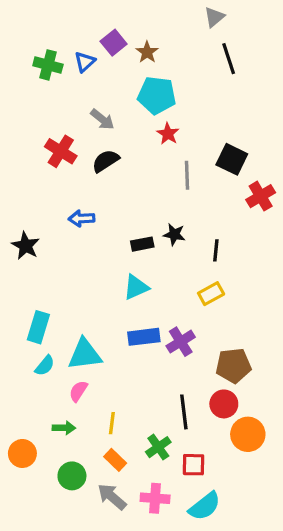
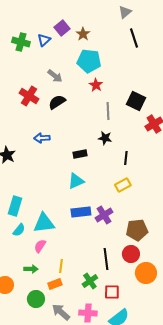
black star: (174, 234) -> (105, 138), moved
orange rectangle: (115, 460) -> (55, 284), moved, turned -64

